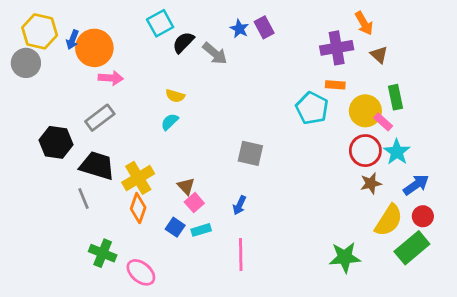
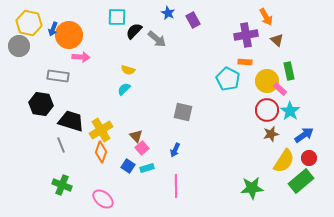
cyan square: (160, 23) -> (117, 17), turned 30
blue star: (239, 29) -> (168, 13), moved
gray rectangle: (100, 118) -> (58, 76), moved, turned 45
green cross: (103, 253) -> (62, 185), moved

